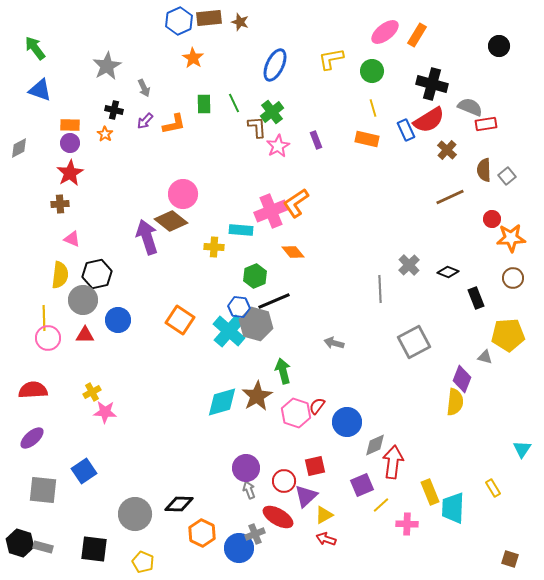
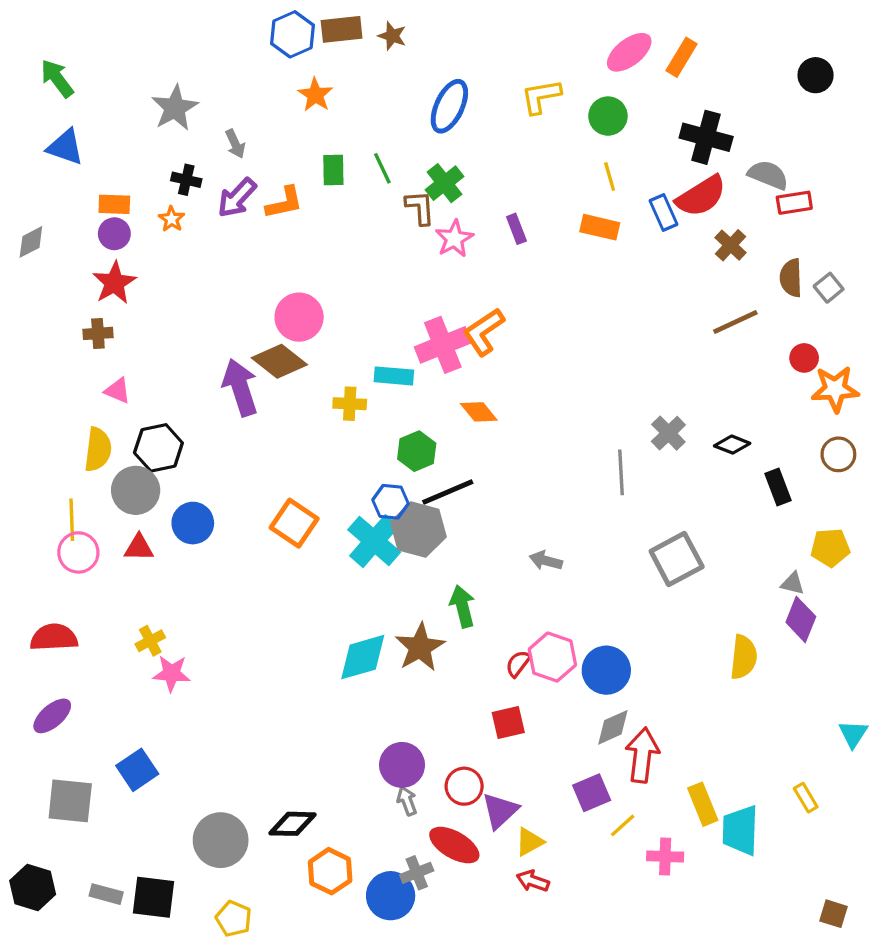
purple arrow: (145, 121) -> (237, 198), size x1.5
yellow pentagon: (508, 335) -> (830, 548), size x0.7
purple diamond: (462, 379) -> (801, 619), moved
pink hexagon: (296, 413) -> (552, 657), moved
blue circle: (347, 422) -> (606, 670), moved
red square: (315, 466) -> (508, 722), moved
gray rectangle: (43, 547) -> (106, 894), moved

